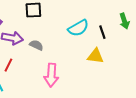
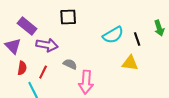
gray semicircle: (36, 45) -> (70, 64), moved

